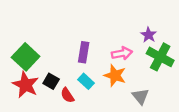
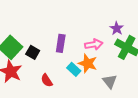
black square: (51, 81) -> (33, 52), moved
cyan rectangle: (86, 81) -> (74, 69), moved

